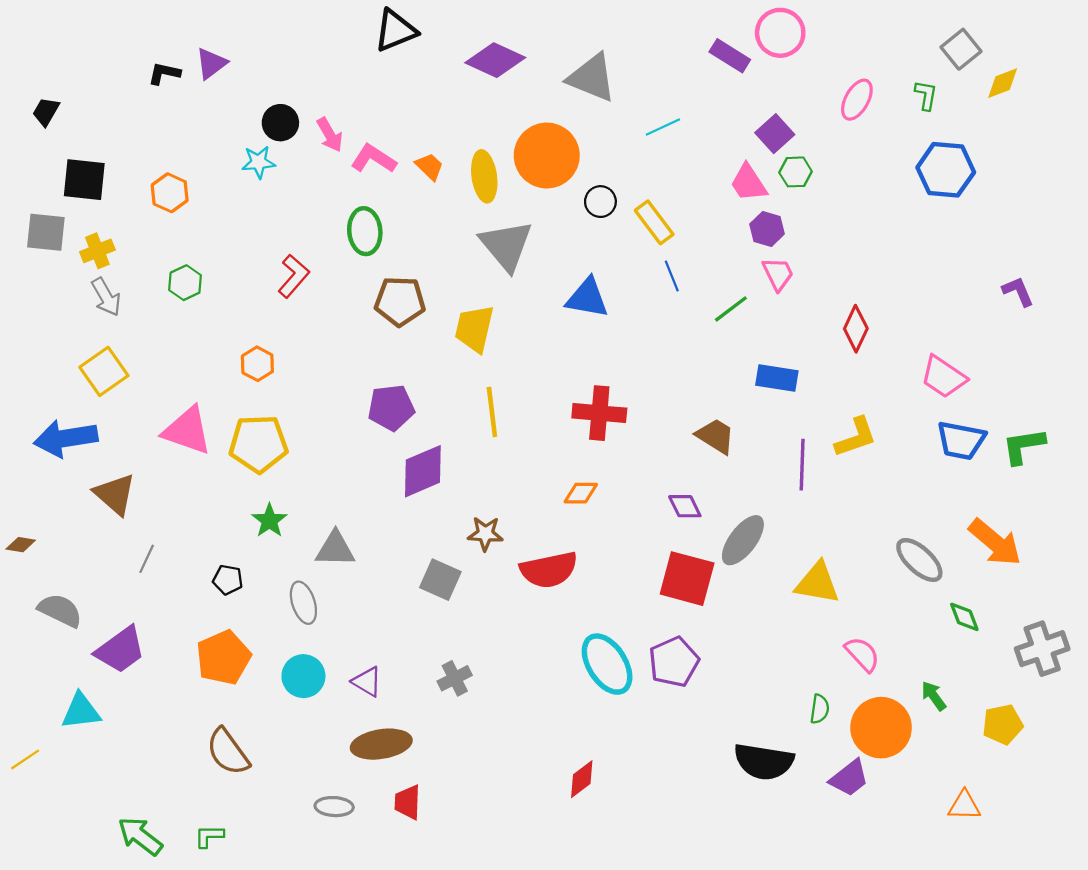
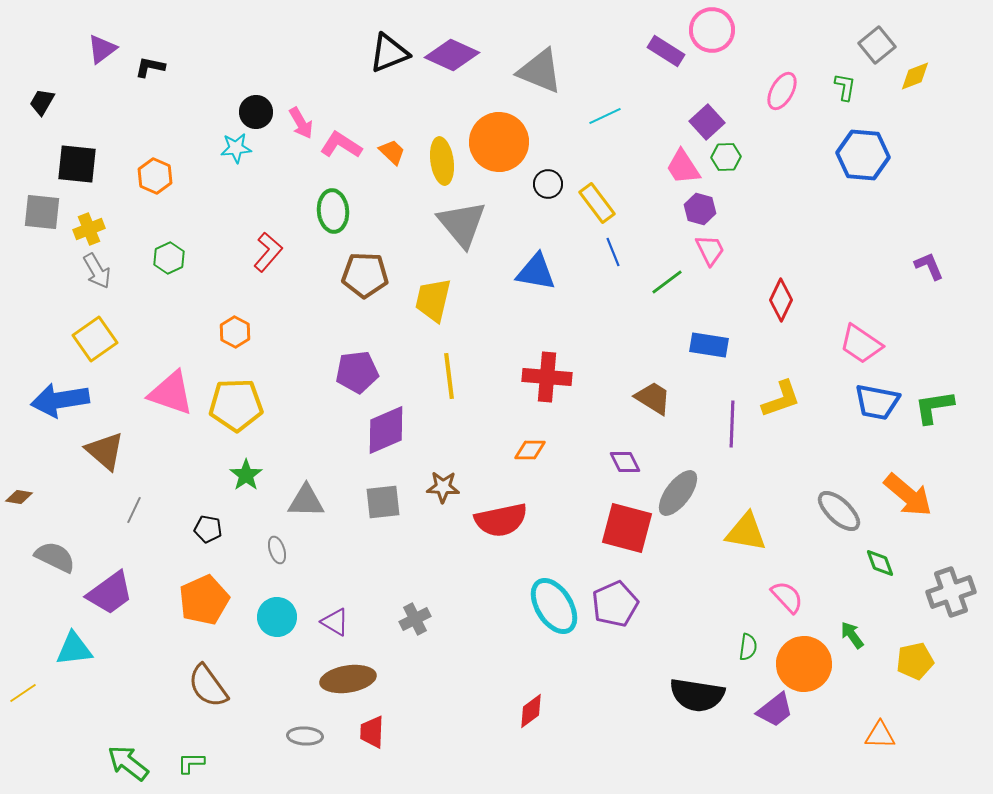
black triangle: (395, 31) -> (389, 53), moved
purple triangle: (211, 63) -> (102, 49), moved
gray square: (440, 580) -> (383, 502), moved, turned -30
gray ellipse: (303, 603) -> (277, 550), size x0.7

